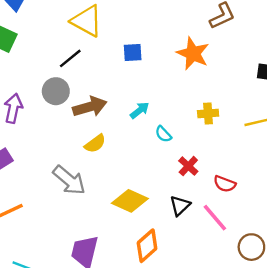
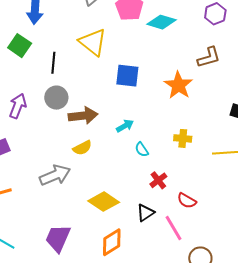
blue square: (133, 52) -> (127, 76), size x1.4
black line: (70, 58) -> (53, 63), moved, turned -55
gray arrow: (69, 180) -> (55, 175), turned -72

